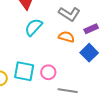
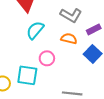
pink circle: (48, 72) -> (47, 58), moved

